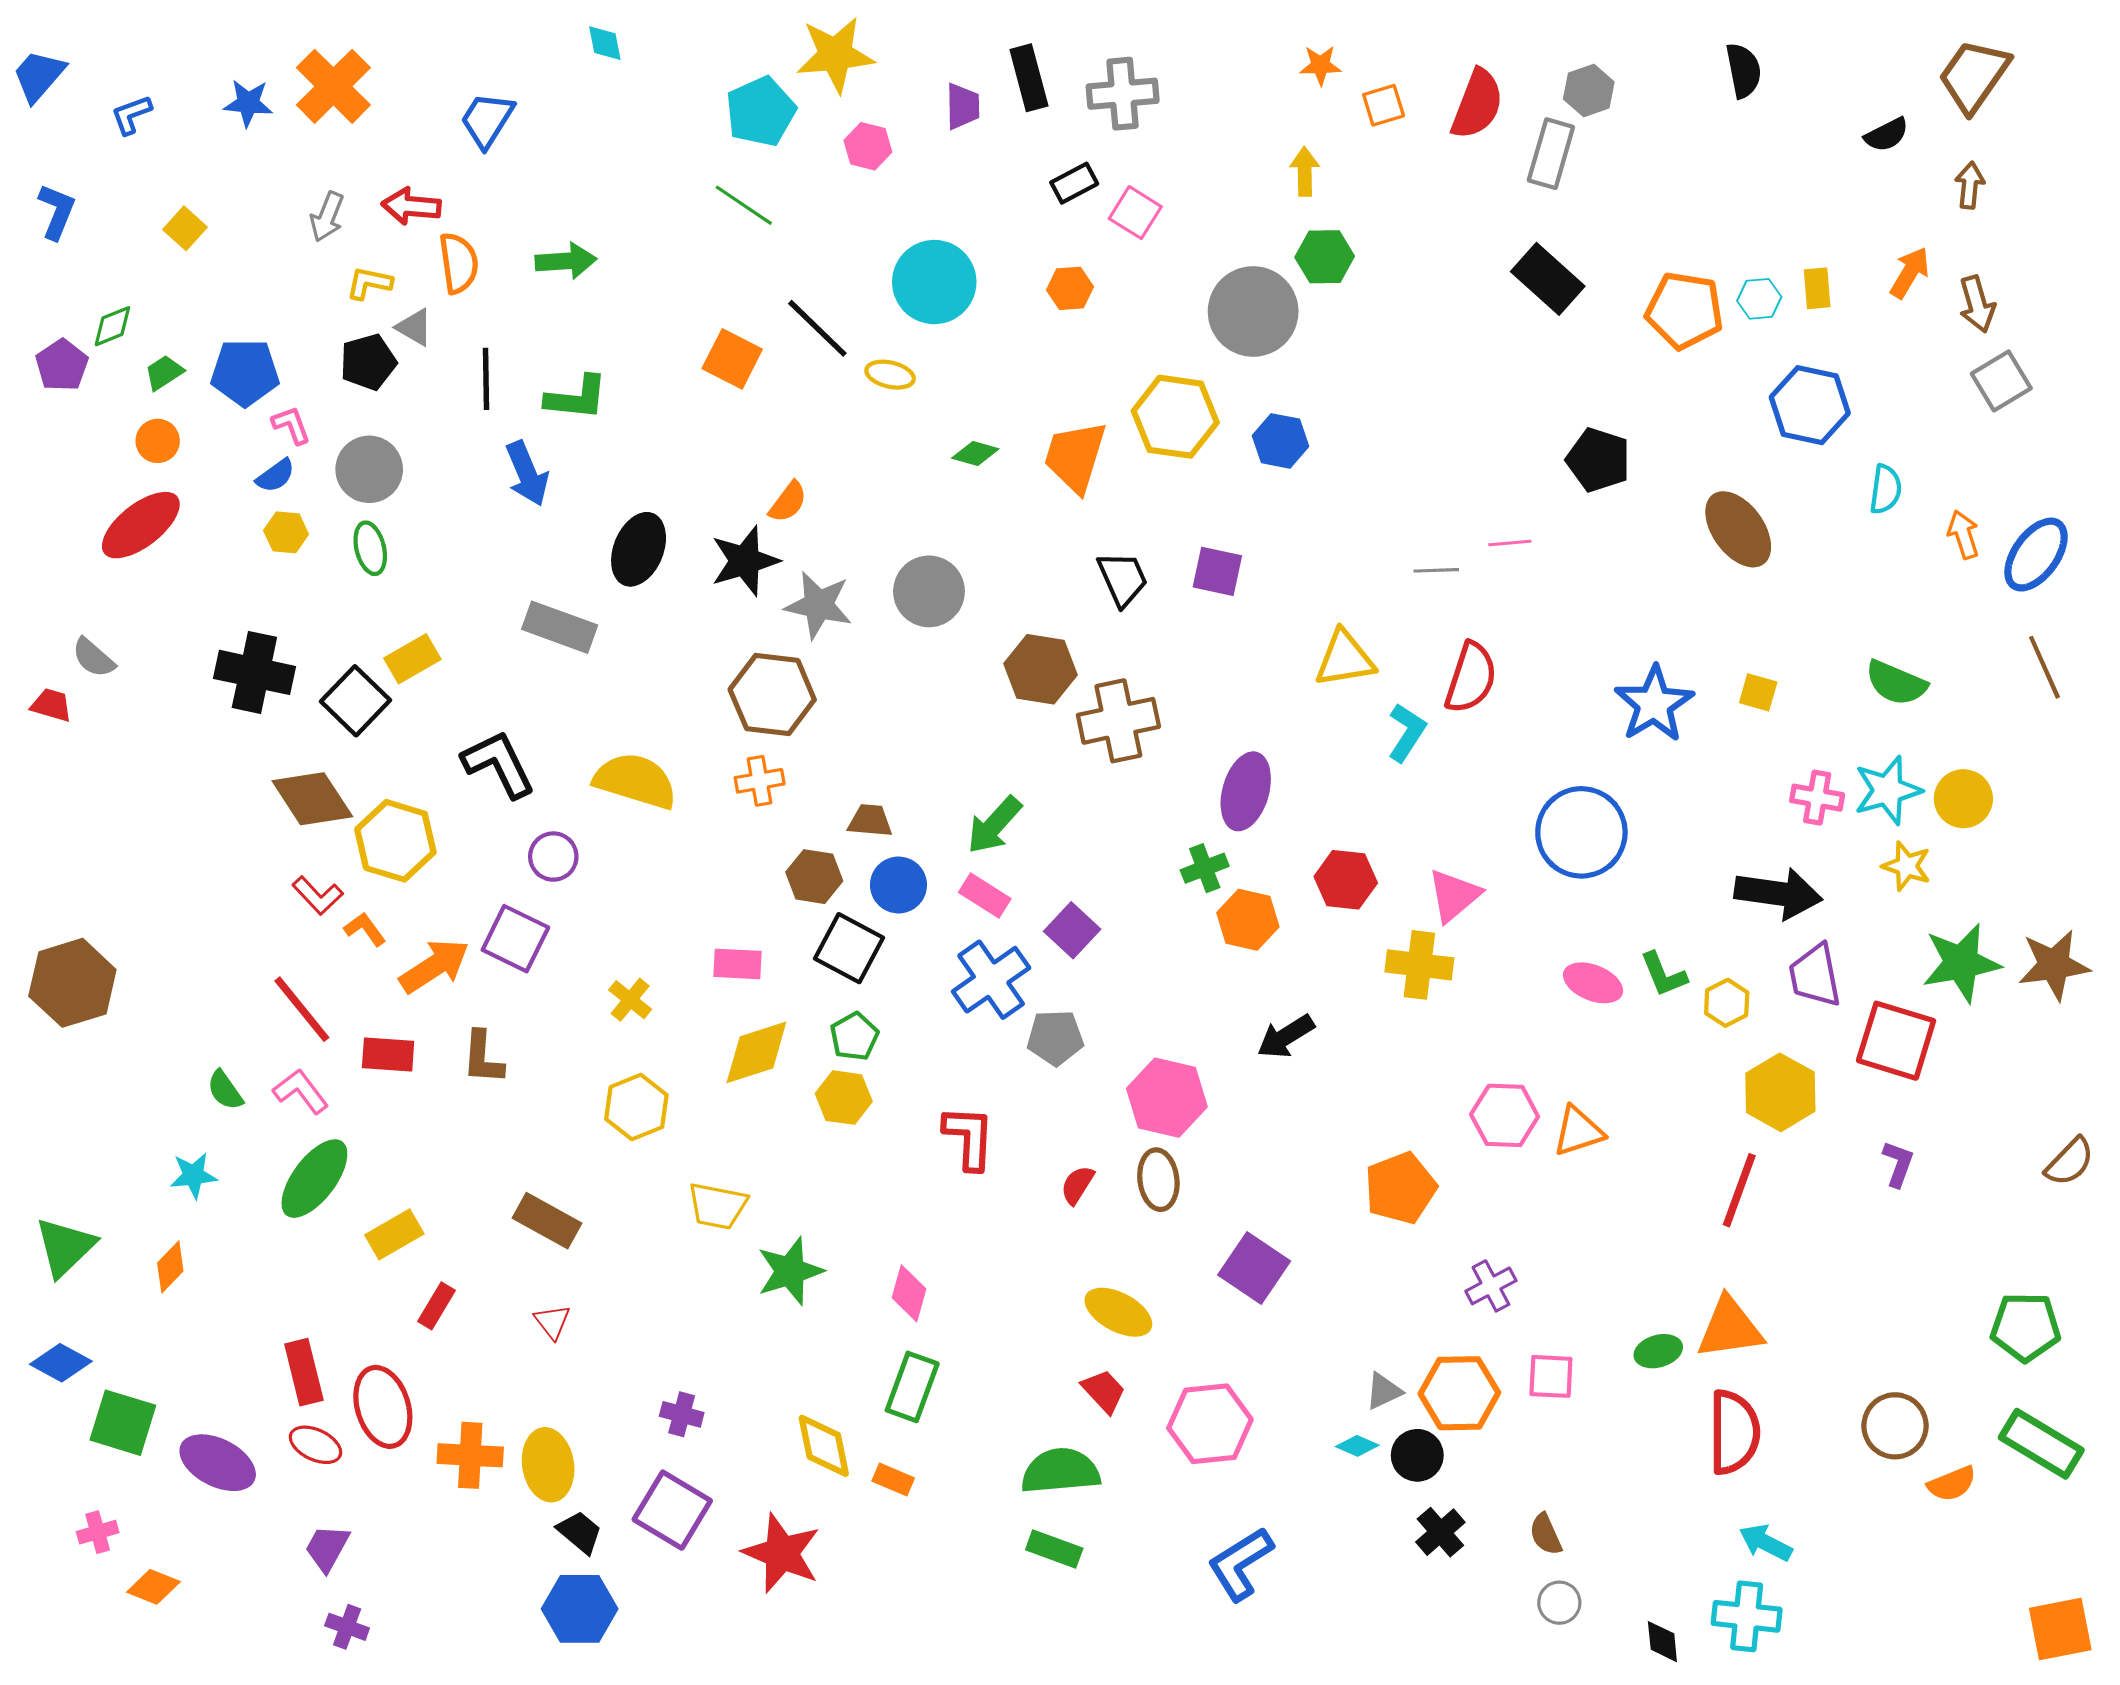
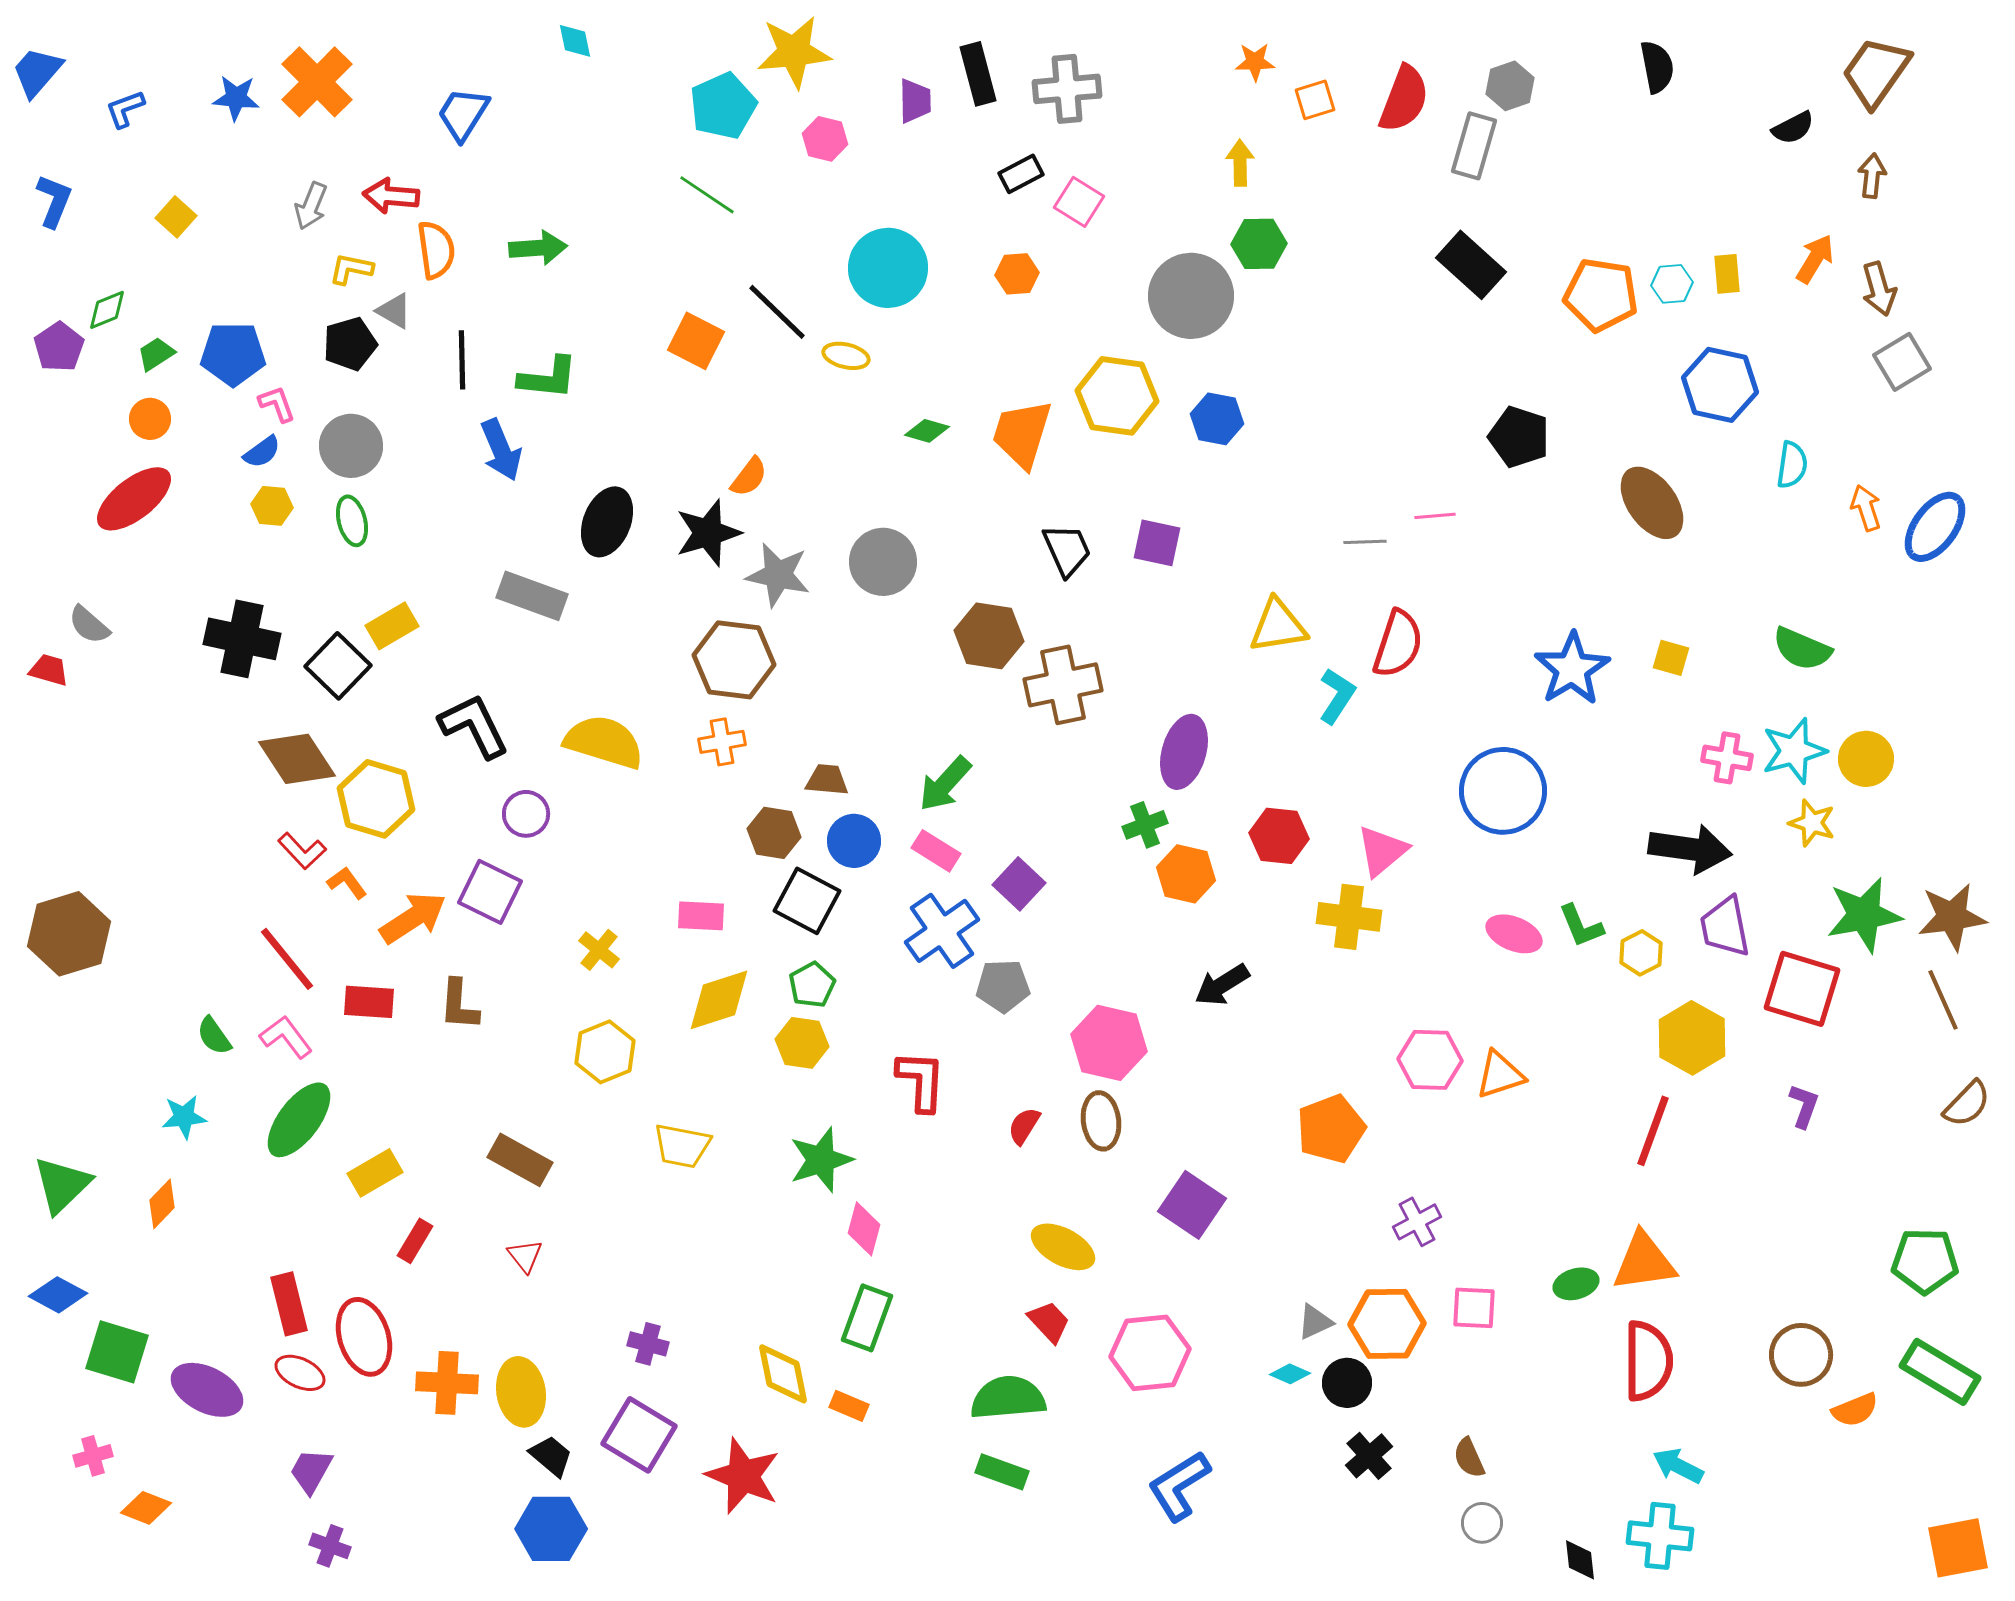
brown line: (2044, 667) -> (1943, 1000), moved
green star: (790, 1271) -> (821, 1160), moved

